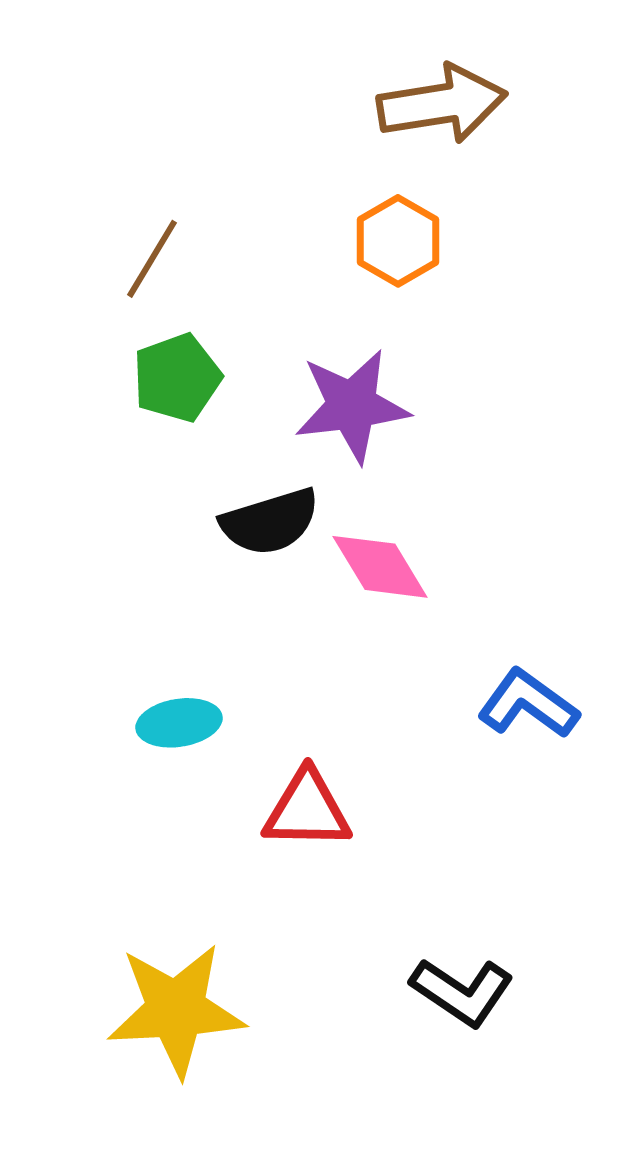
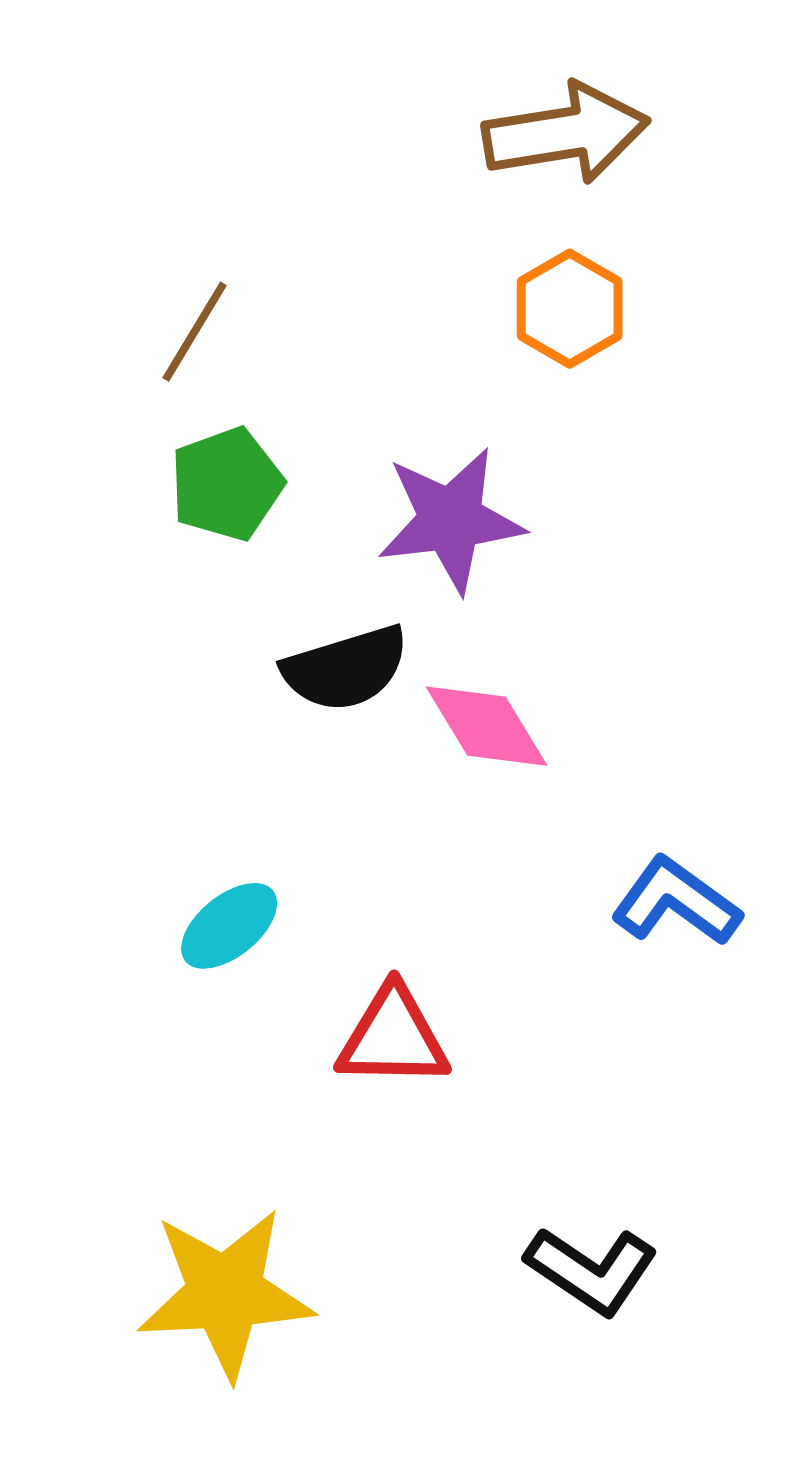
orange hexagon: (398, 241) -> (570, 309), moved
cyan ellipse: (179, 723) -> (229, 926), turned -30

